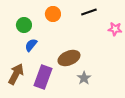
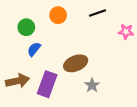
brown arrow: (16, 74) -> (18, 81), turned 50

